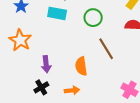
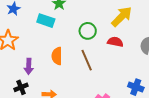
green circle: (93, 18) -> (88, 31), moved
orange semicircle: (81, 66) -> (57, 56), moved

